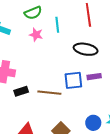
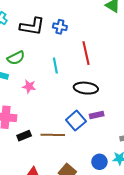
green semicircle: (33, 13) -> (16, 58), moved
pink star: (36, 35) -> (29, 86), moved
blue square: (73, 80) -> (76, 121), turned -30

